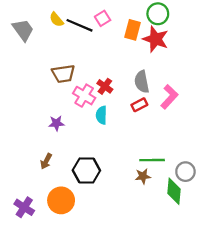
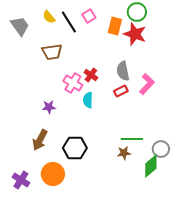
black line: (79, 25) -> (69, 22), turned 35
brown trapezoid: (63, 74) -> (52, 52), moved
brown arrow: (46, 161) -> (40, 140), size x1.5
green diamond: (174, 191) -> (151, 166), turned 45

